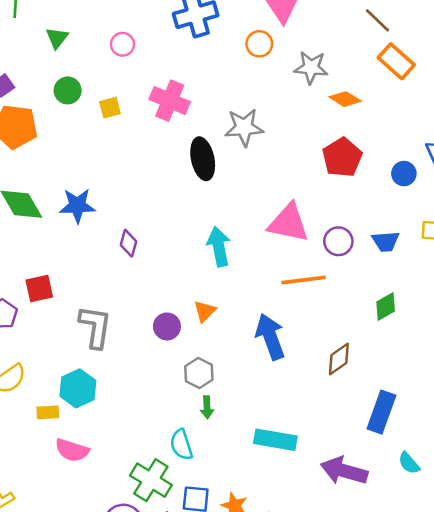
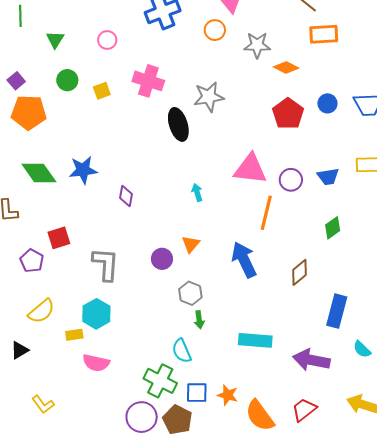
orange rectangle: (396, 61) -> (324, 34), turned -40
blue circle: (404, 174) -> (327, 103), moved
cyan arrow: (219, 247) -> (197, 192), size x0.6
orange line: (304, 280) -> (266, 213), turned -64

